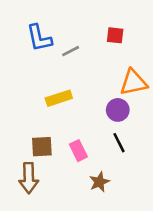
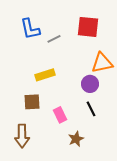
red square: (115, 35) -> (88, 27), size x1.6
brown square: (42, 147) -> (32, 102), moved

